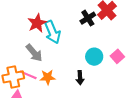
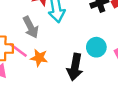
black arrow: (80, 78) -> (75, 67), size x1.6

